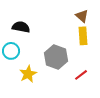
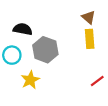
gray hexagon: (56, 57) -> (45, 50), moved
red line: (81, 75) -> (97, 81), moved

